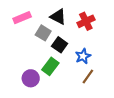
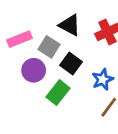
pink rectangle: (22, 18) -> (20, 39), moved
purple circle: (31, 78) -> (34, 70), moved

